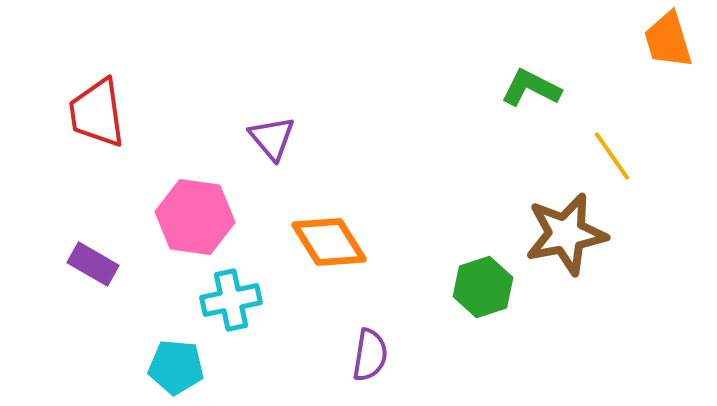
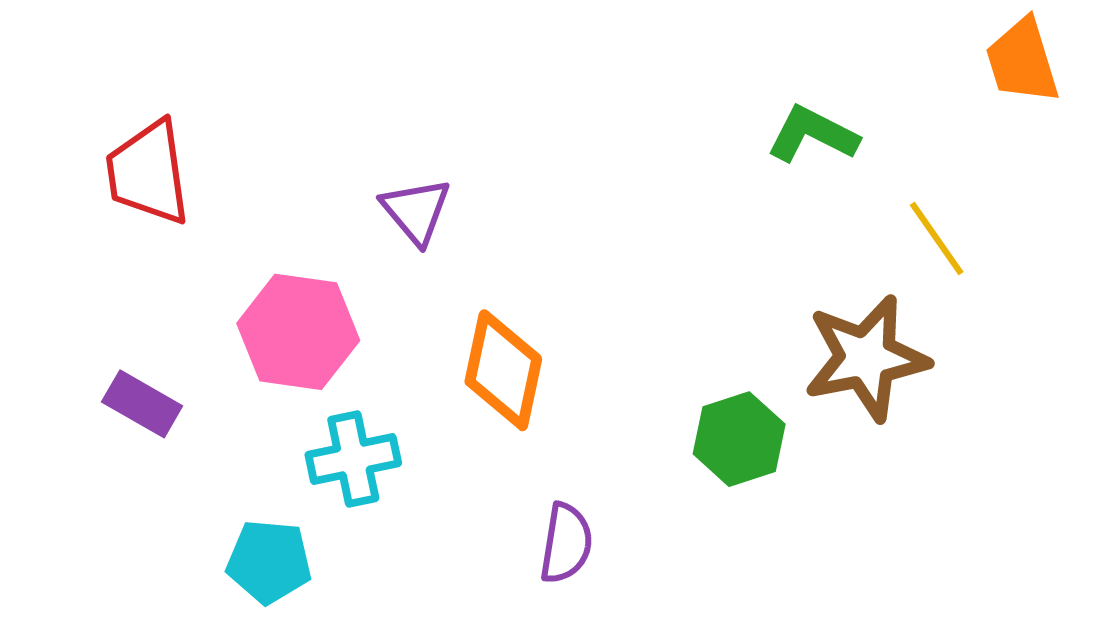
orange diamond: (329, 242) -> (503, 370), turned 44

